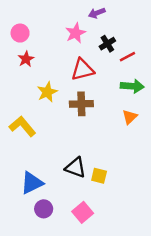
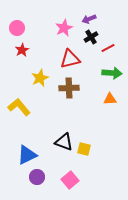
purple arrow: (97, 13) -> (89, 19), moved
orange triangle: (130, 117) -> (110, 99), turned 40

